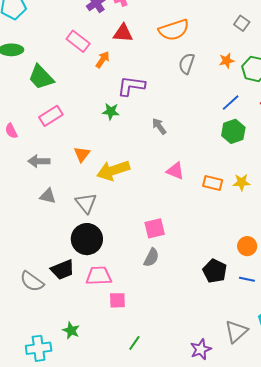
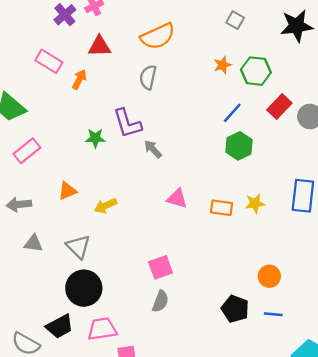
gray semicircle: (187, 64) -> (148, 77), moved
purple L-shape: (131, 86) -> (127, 123), moved, turned -108
orange triangle: (82, 154) -> (67, 191), turned 36
yellow arrow: (113, 170) -> (106, 206), size x0.6

